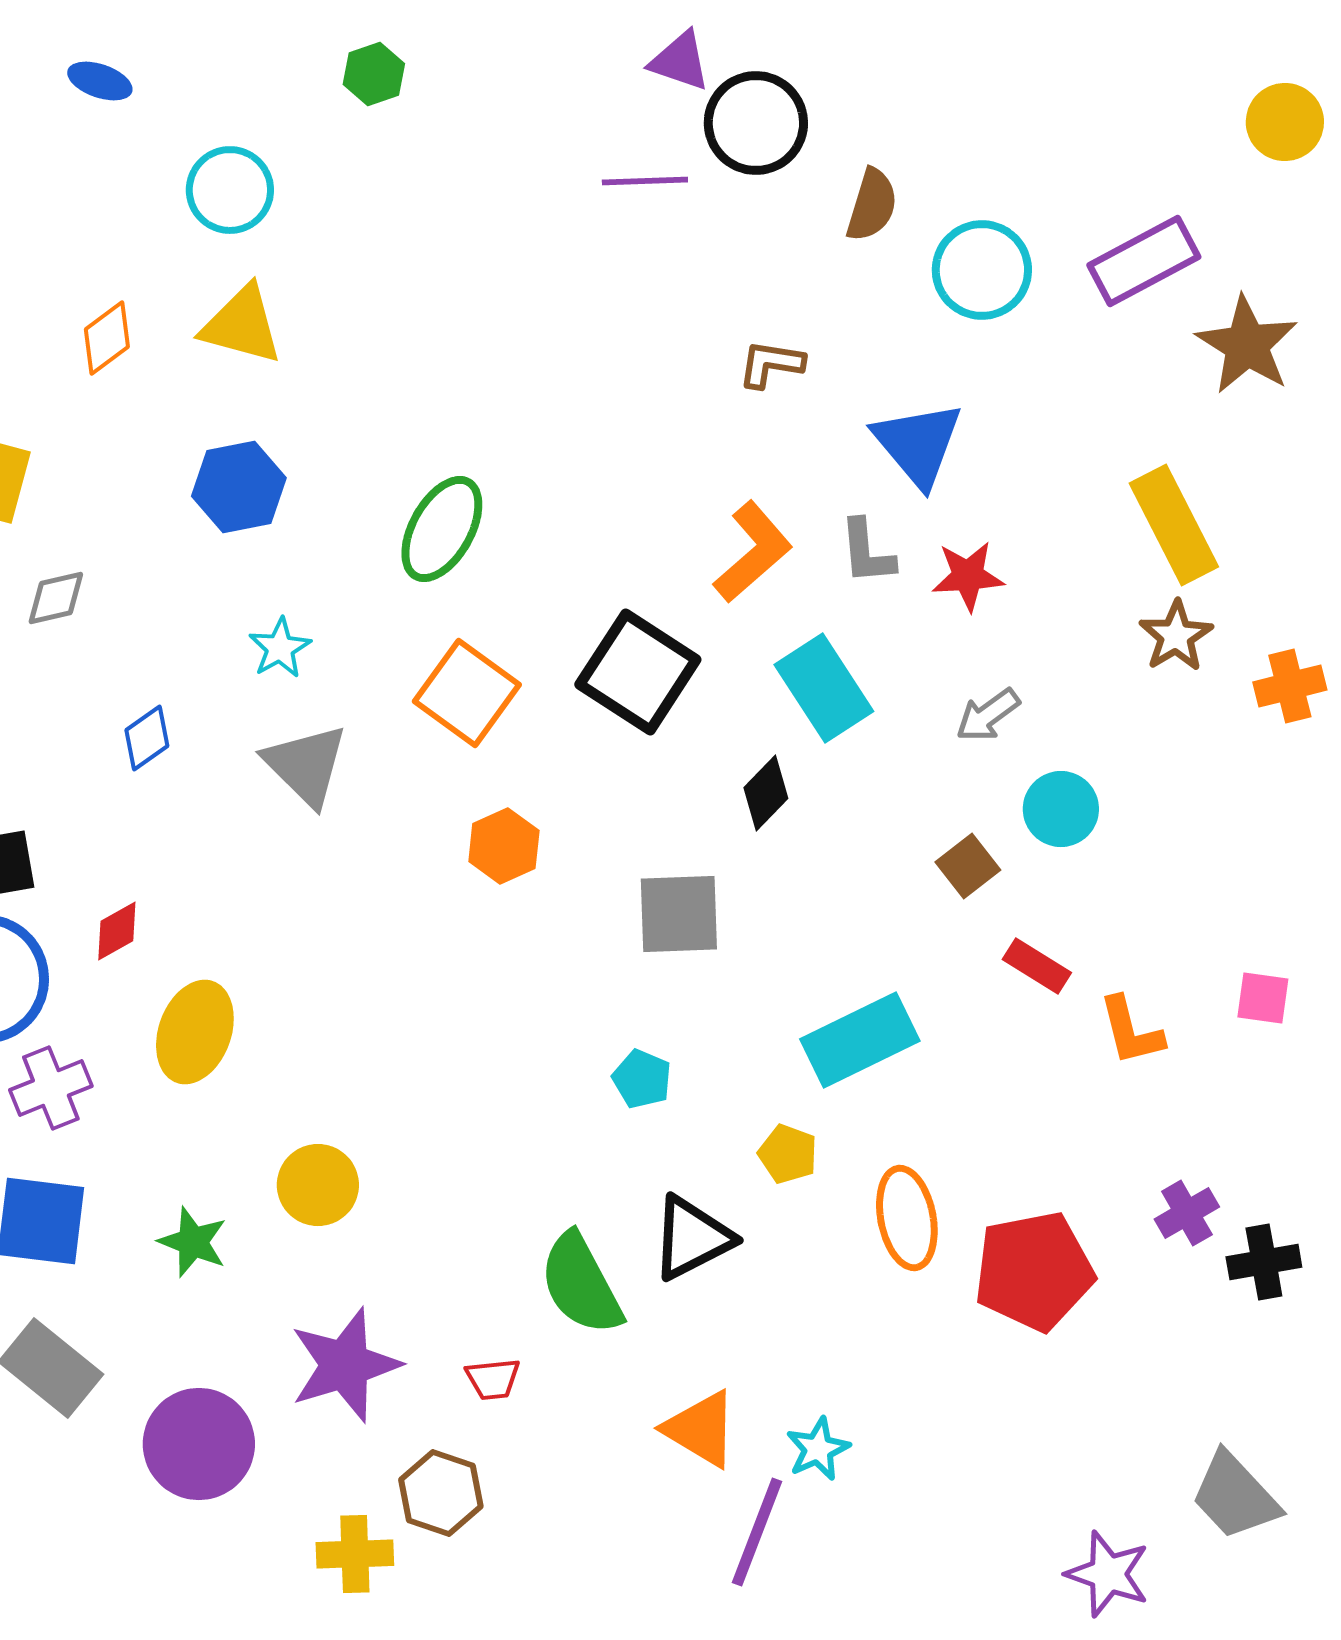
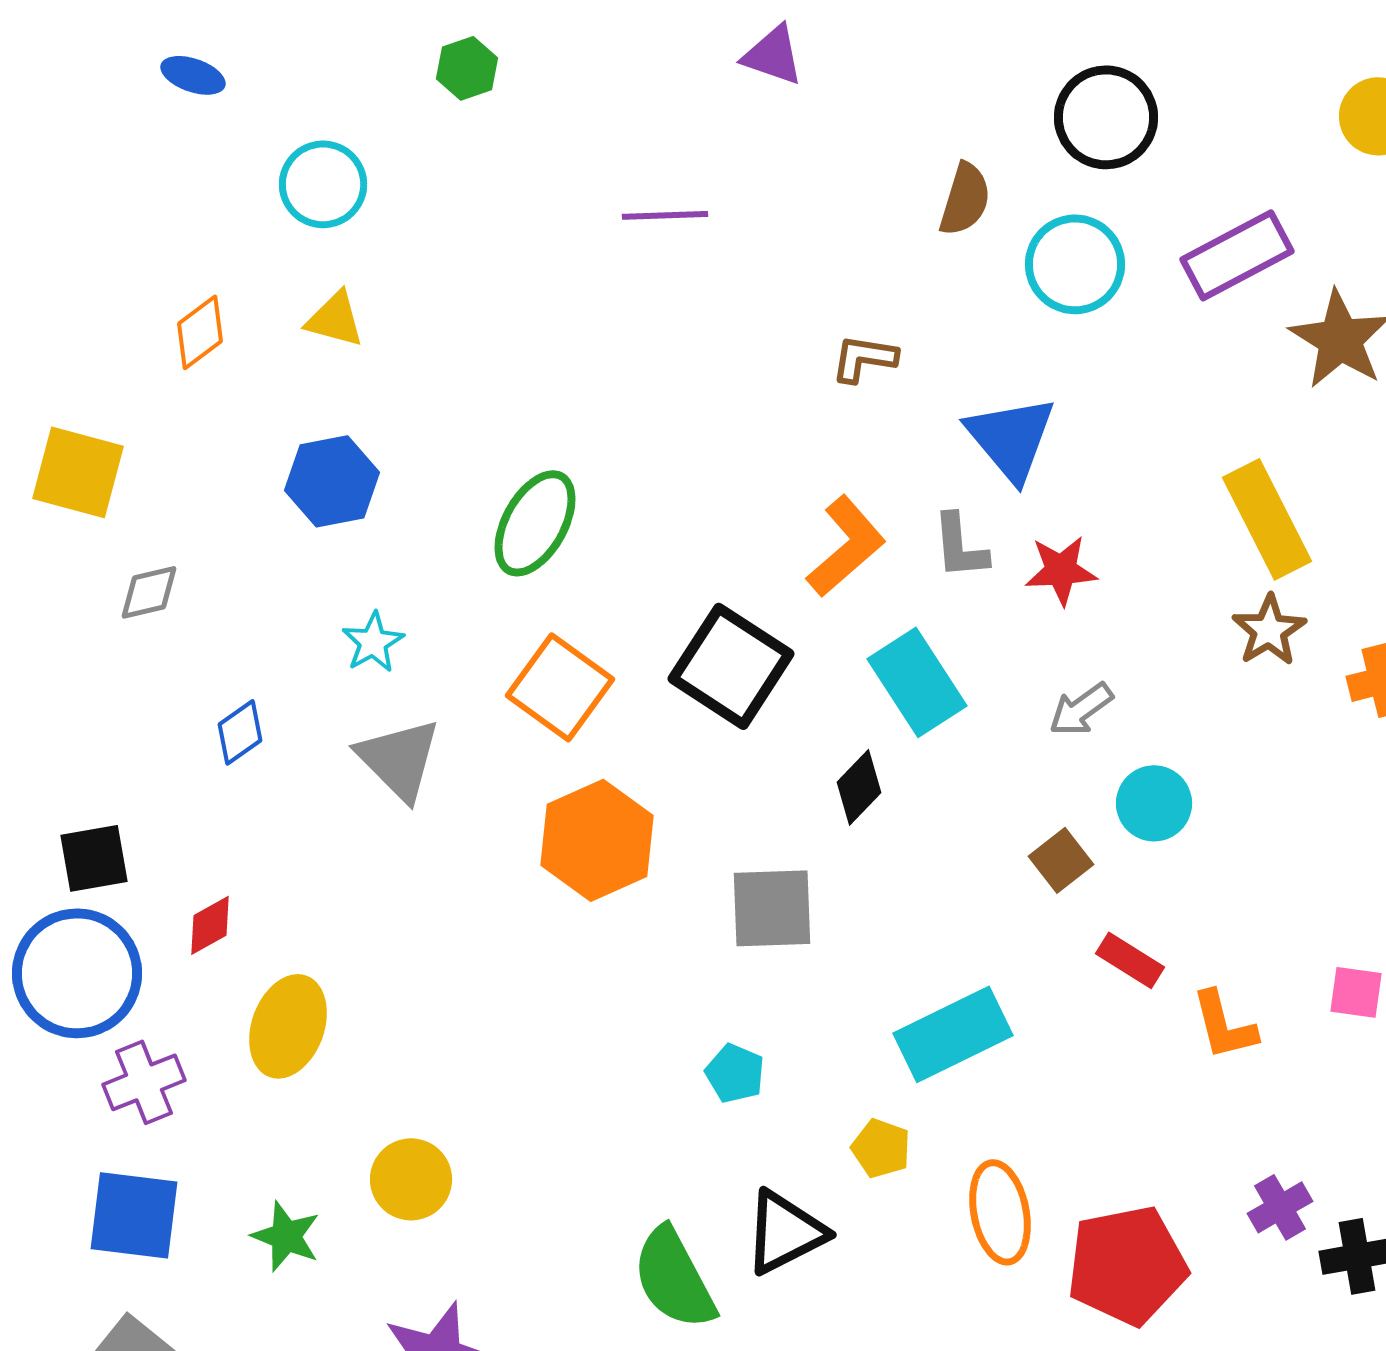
black circle: (756, 123) -> (1106, 117), moved
purple line: (645, 181) -> (665, 215), moved
yellow triangle: (242, 325) -> (335, 319), size x0.7
orange hexagon: (504, 846) -> (597, 840), size x1.6

